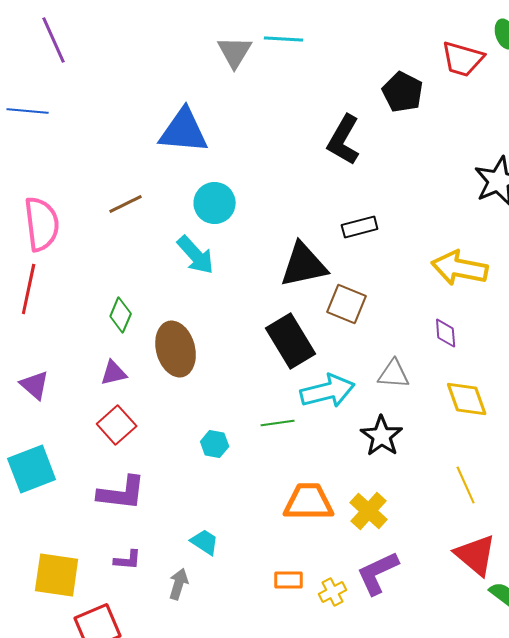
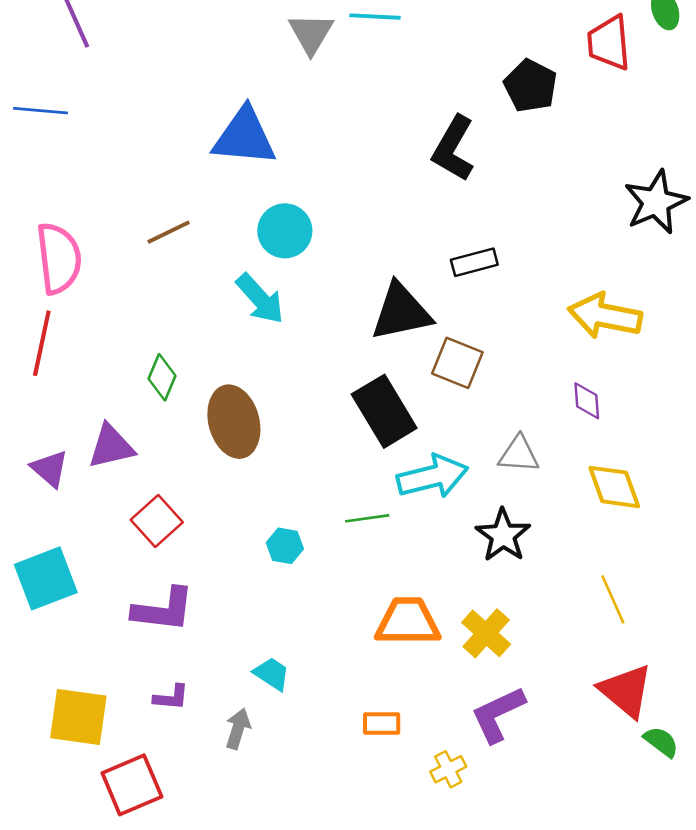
red trapezoid: (463, 59) -> (609, 43), turned 69
purple triangle: (114, 373) -> (111, 446), moved, size x1.4
yellow cross: (333, 592) -> (448, 769), moved

